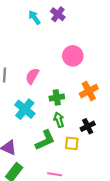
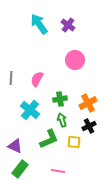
purple cross: (58, 14) -> (68, 25), moved
cyan arrow: (34, 17) -> (39, 24), size x1.5
orange cross: (89, 91) -> (88, 103), moved

